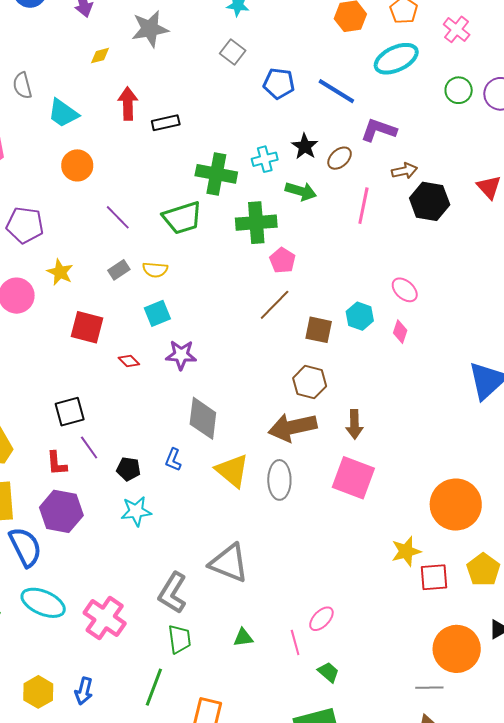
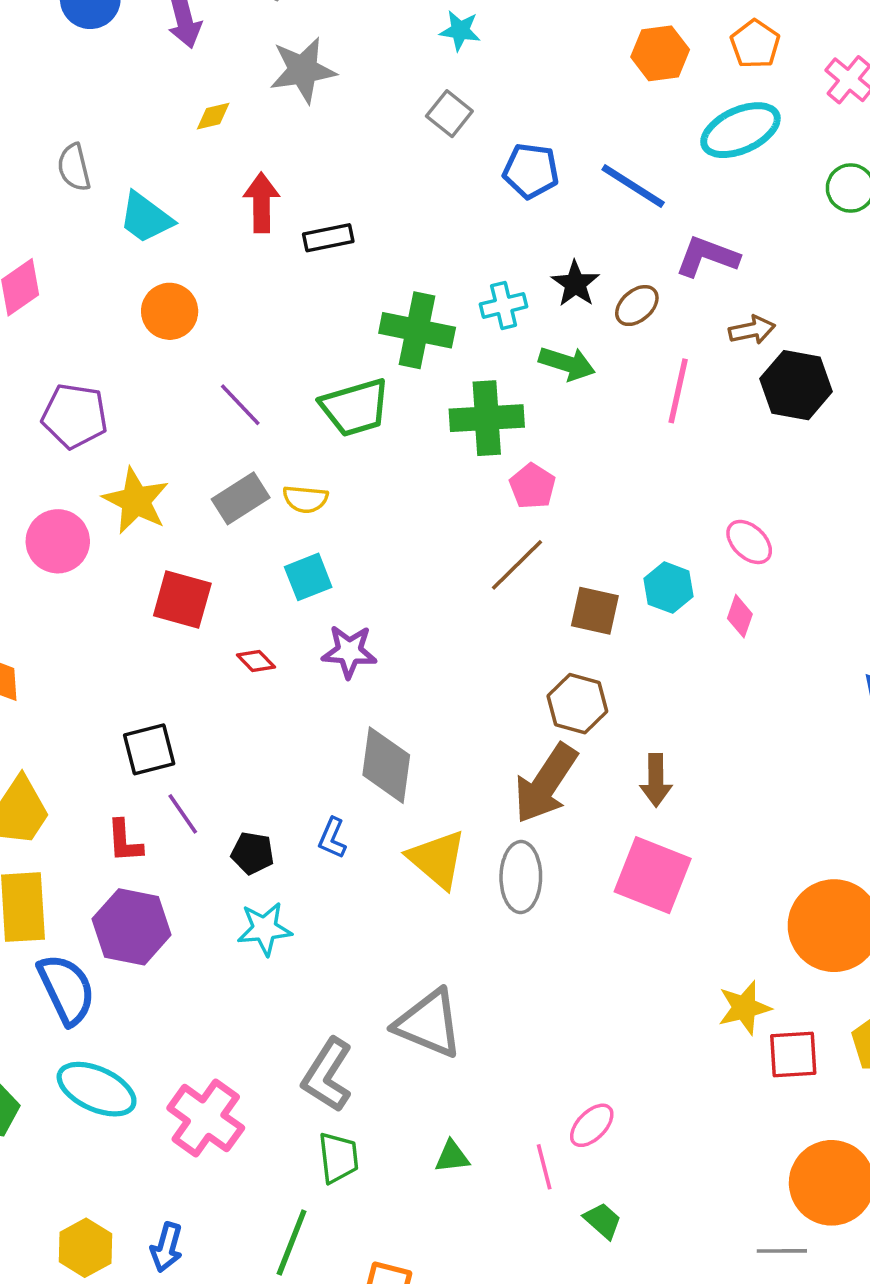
gray rectangle: (119, 270) -> (241, 498), size x1.4
yellow star: (60, 272) -> (136, 501), size x1.4
brown arrow: (293, 427) -> (546, 783), turned -45

